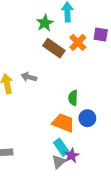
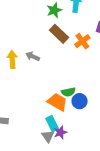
orange cross: (78, 42) -> (82, 41), moved
green semicircle: (73, 98) -> (68, 92), moved, turned -112
gray triangle: (59, 162) -> (48, 136), turned -32

